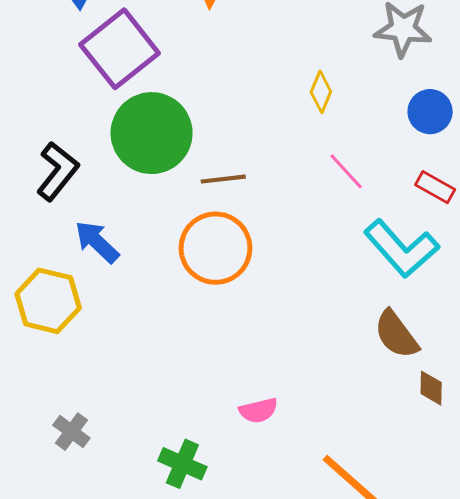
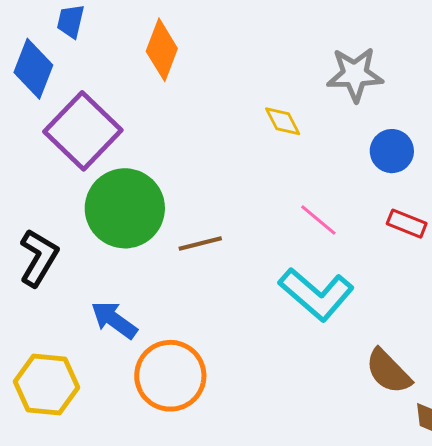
yellow diamond: (321, 92) -> (283, 121), moved, turned -42
blue arrow: (97, 242) -> (114, 320), moved
orange circle: (215, 248) -> (170, 376), moved
cyan L-shape: (401, 249) -> (316, 294), moved

